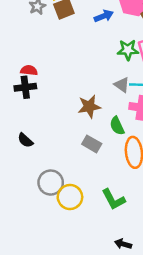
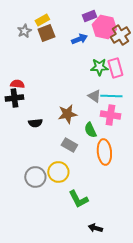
black semicircle: (25, 140) -> (35, 123), moved, turned -48
yellow circle: (70, 197) -> (58, 172), moved
green L-shape: (113, 199) -> (78, 199), moved

